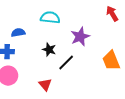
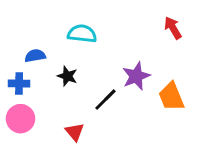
purple star: (80, 37) -> (136, 76), moved
black star: (49, 50) -> (67, 76), moved

